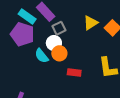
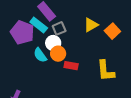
cyan rectangle: (27, 16) -> (39, 25), moved
red rectangle: (74, 72) -> (71, 66), moved

